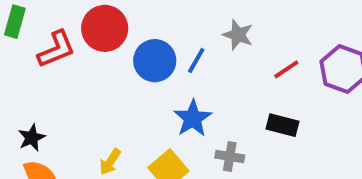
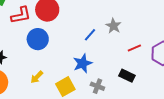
blue circle: (155, 61) -> (38, 39), moved

